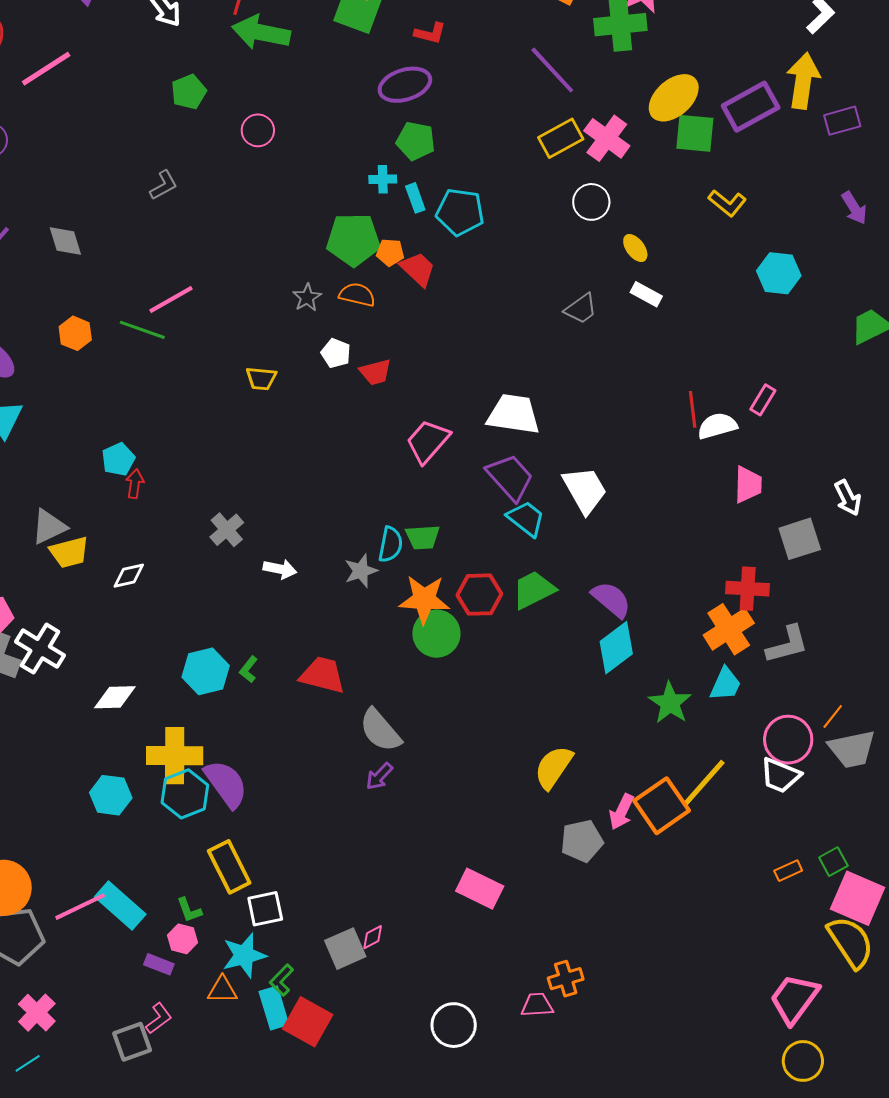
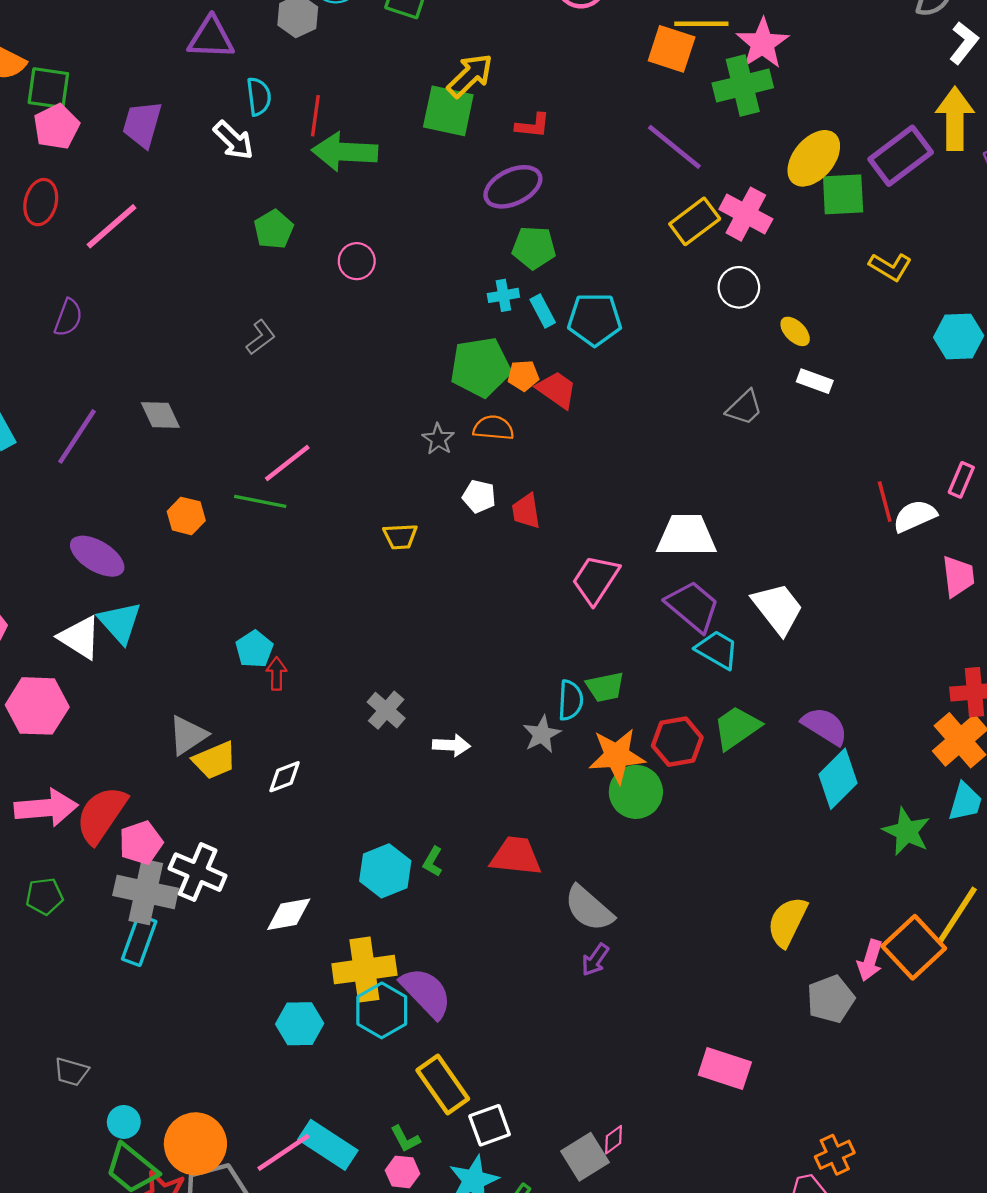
red trapezoid: (375, 372) -> (526, 511), turned 104

